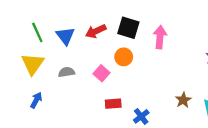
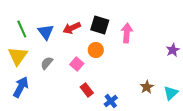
gray semicircle: (67, 72) -> (47, 63), turned -40
blue arrow: (36, 100) -> (21, 87), size x1.5
red rectangle: (113, 104) -> (87, 90), turned 56

